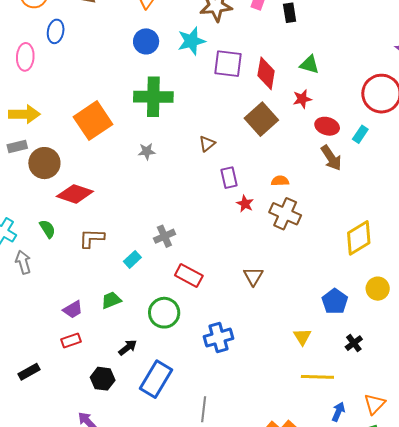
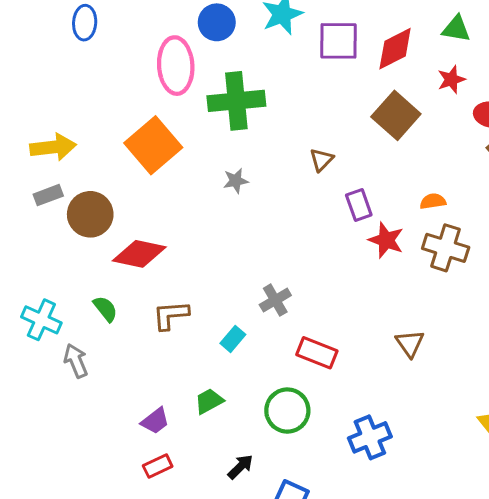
pink ellipse: (25, 57) -> (176, 66), moved, size x1.4
red diamond: (266, 73) -> (395, 49), turned 60
red star: (245, 204) -> (386, 240), size x1.4

